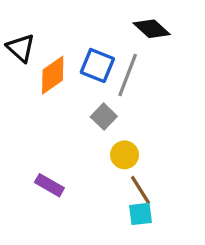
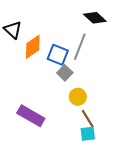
blue square: (97, 65) -> (58, 55), moved
purple rectangle: (49, 185) -> (31, 116), size x1.5

